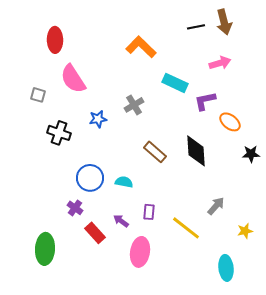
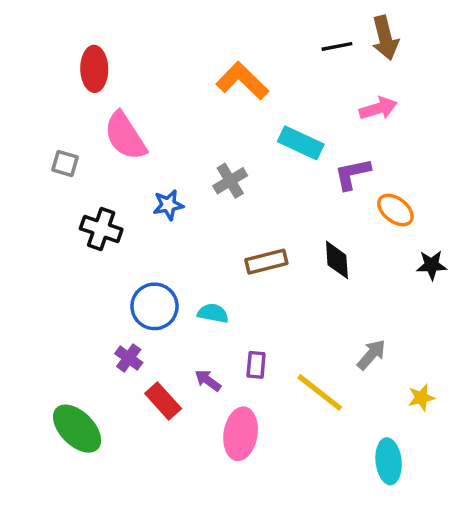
black diamond: (196, 151) -> (337, 260), size x0.7
brown rectangle: (155, 152) -> (266, 262), turned -55
green ellipse: (45, 249) -> (77, 429), turned -48

